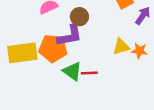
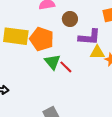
purple L-shape: (70, 36) -> (90, 37), moved
red line: (89, 73) -> (66, 67), turned 32

